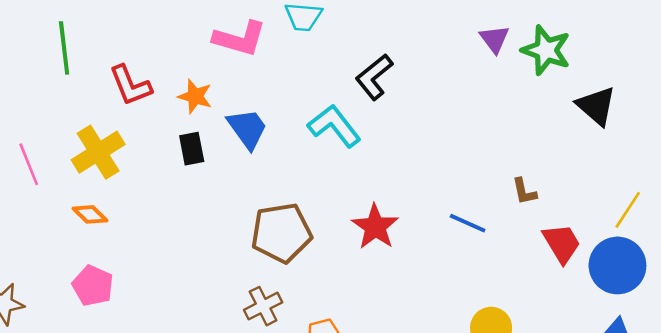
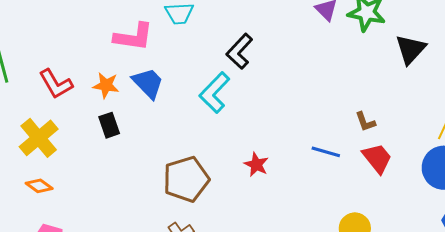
black triangle: (596, 106) -> (411, 49), turned 40
cyan L-shape: (334, 126) -> (215, 93), turned -90
blue trapezoid: (247, 129) -> (148, 83), moved
red star: (375, 227) -> (256, 165), size x0.7
red trapezoid: (562, 243) -> (377, 158), moved

